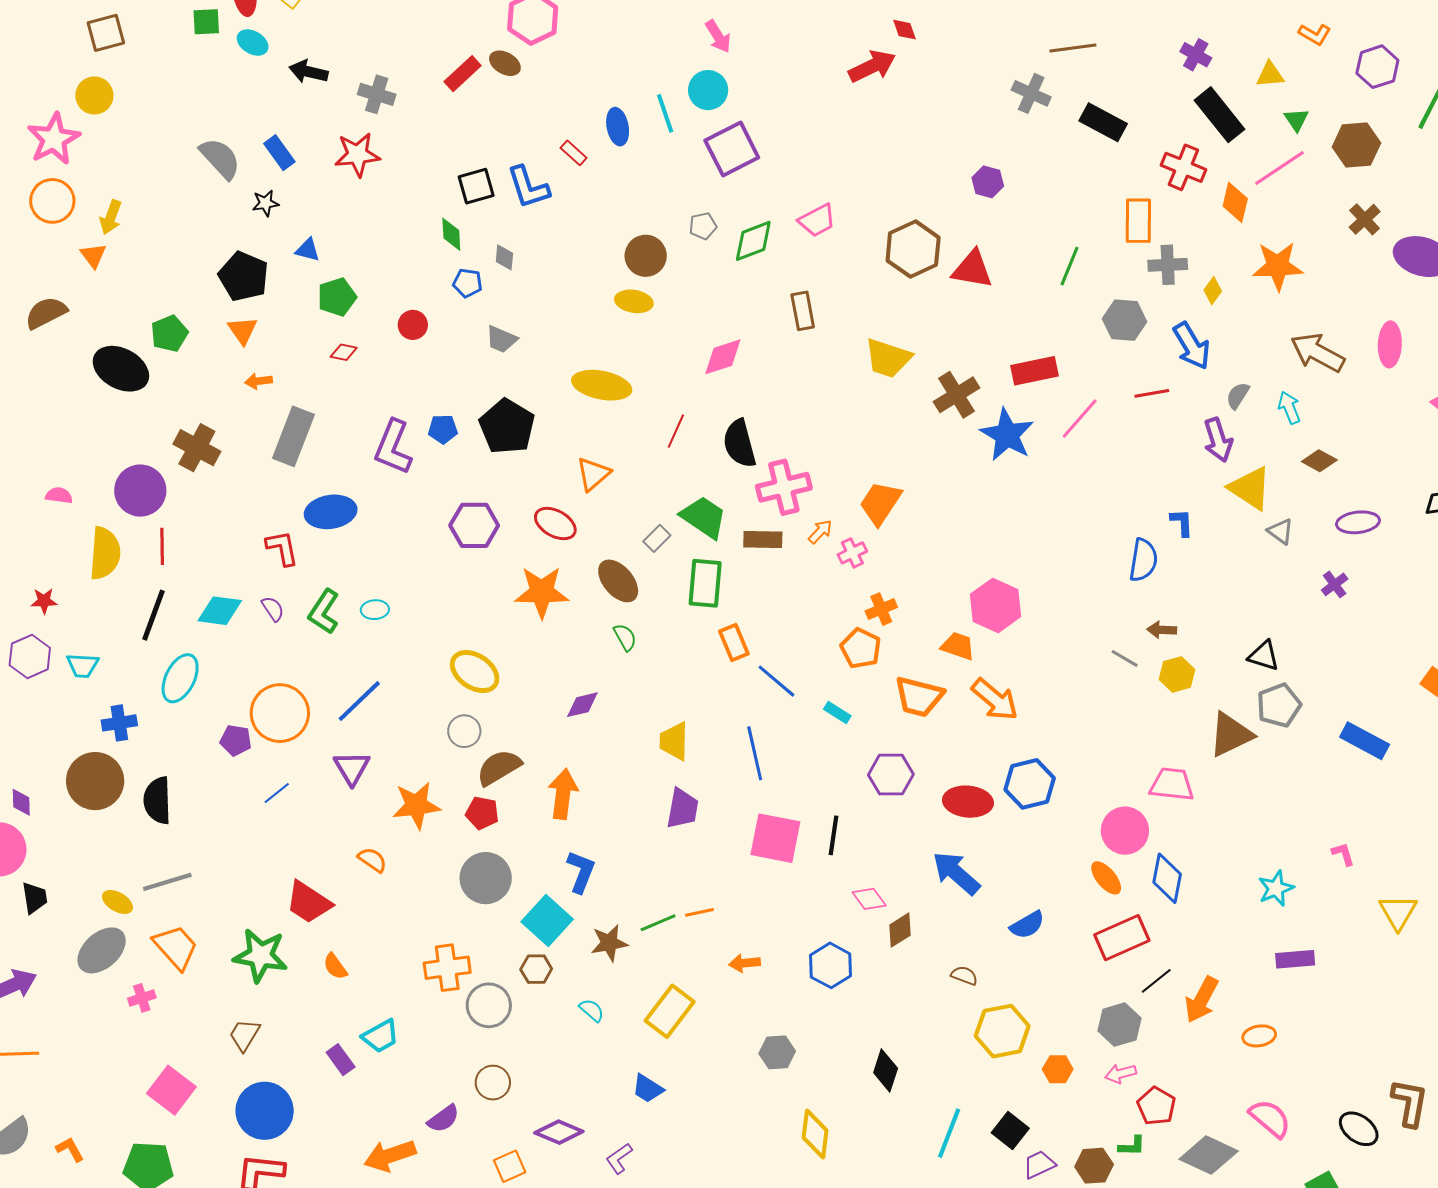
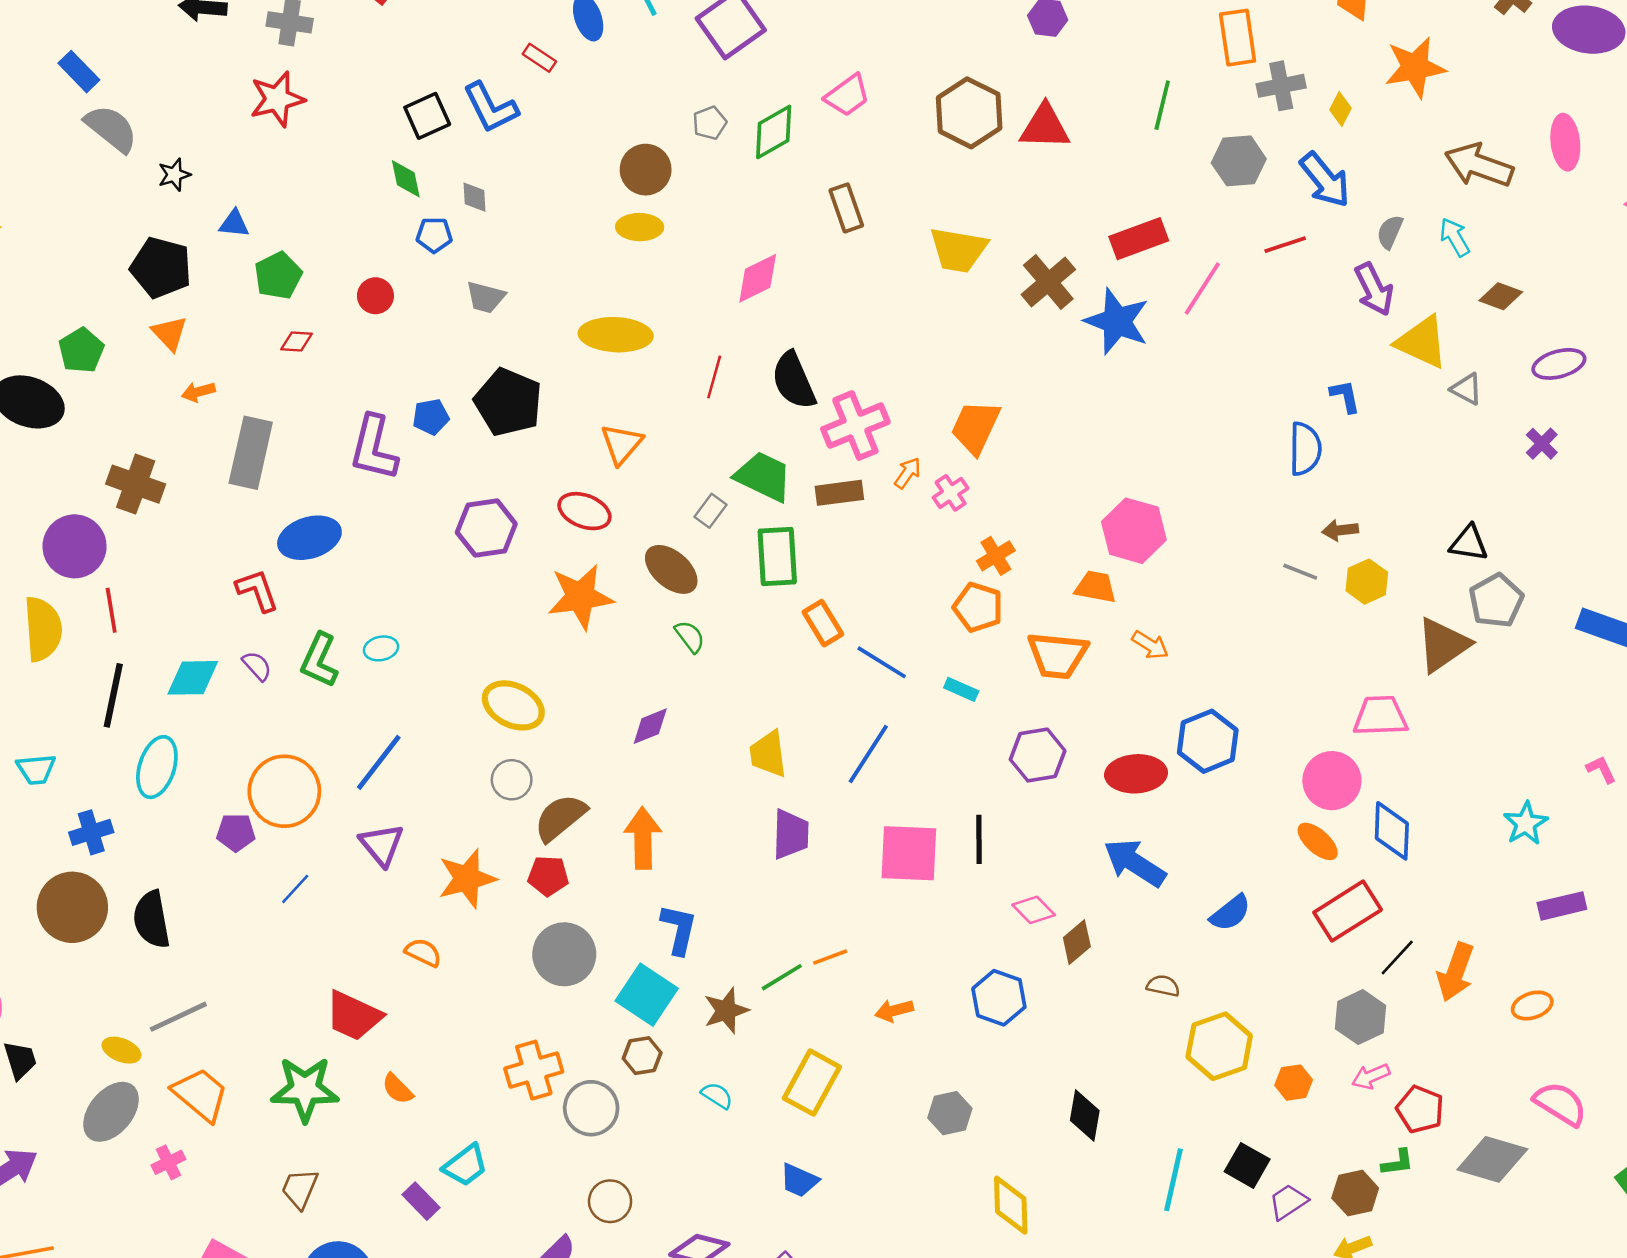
blue rectangle: (279, 153) -> (79, 72), moved
orange arrow: (995, 700) -> (1150, 645), size x0.6
blue line: (755, 753) -> (868, 754), turned 54

